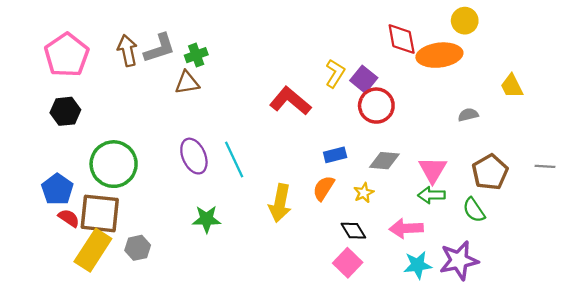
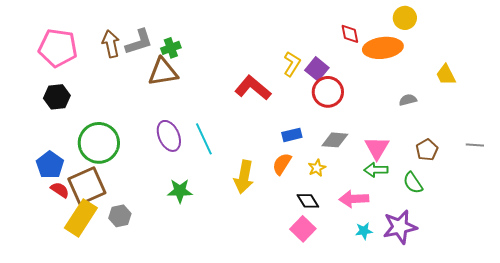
red diamond: (402, 39) -> (350, 34), size x0.7
pink pentagon: (67, 55) -> (58, 48), turned -30
brown triangle: (187, 83) -> (163, 72), size x1.4
brown pentagon: (490, 172) -> (427, 150), size x0.7
brown square: (100, 213) -> (87, 186), turned -30
cyan star: (418, 265) -> (364, 231), size x0.7

